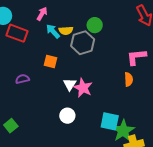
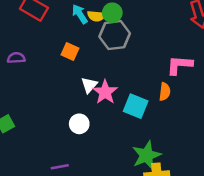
green circle: (95, 25) -> (112, 13), moved
purple semicircle: (22, 79) -> (16, 58), moved
cyan square: (110, 121) -> (136, 106), moved

